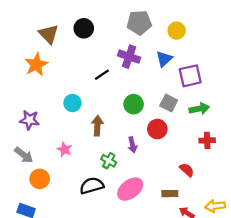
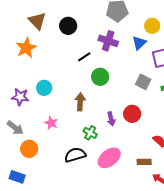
black circle: (84, 28) -> (68, 26), moved
yellow circle: (177, 31) -> (152, 26), moved
cyan circle: (72, 103) -> (44, 88), moved
green circle: (134, 104) -> (100, 77), moved
red circle: (157, 129) -> (132, 114), moved

